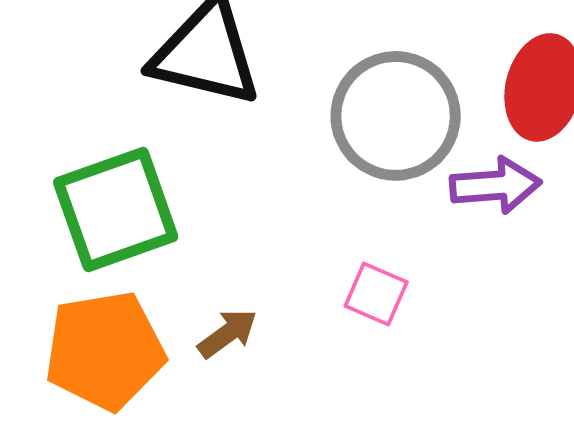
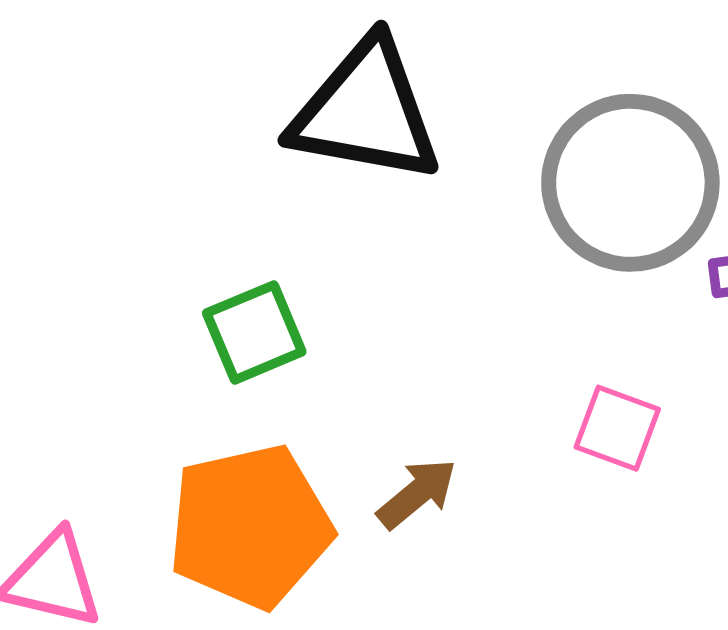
green square: (116, 210) -> (254, 332), size x0.6

